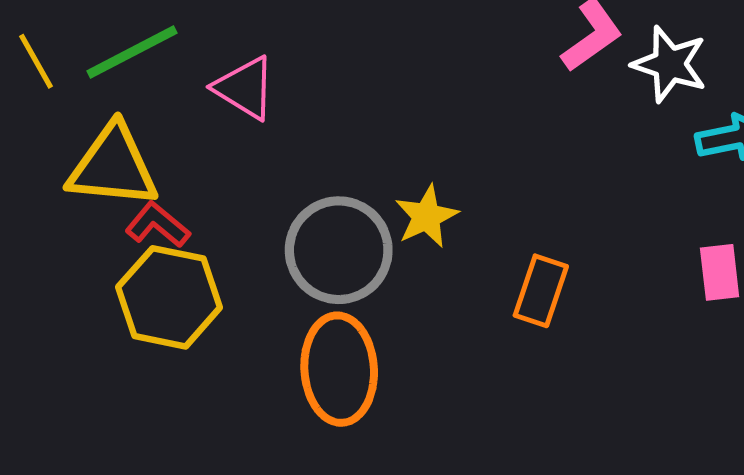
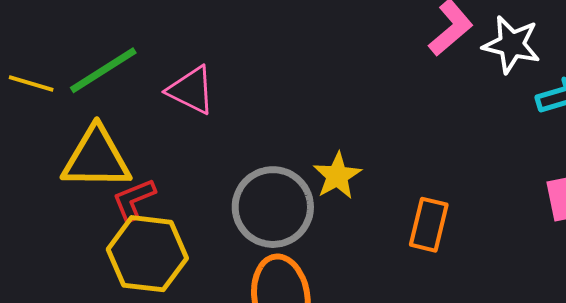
yellow line: (36, 61) -> (31, 83), turned -39
red L-shape: (158, 225) -> (134, 200), turned -57

